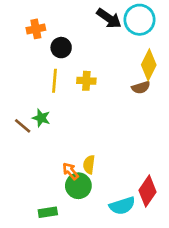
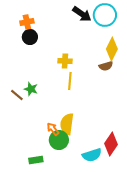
black circle: (61, 48) -> (30, 37), moved
yellow line: (54, 81) -> (70, 81), moved
yellow semicircle: (89, 164) -> (67, 124), size x1.5

